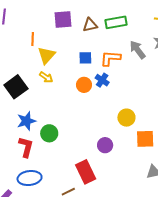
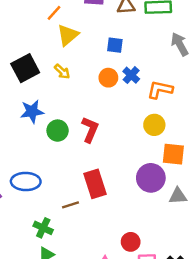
orange line: (33, 39) -> (54, 13), turned 32
orange L-shape: (110, 58) -> (160, 90), moved
yellow arrow: (46, 77) -> (62, 71), moved
purple circle: (105, 145) -> (151, 178), moved, size x1.5
red L-shape: (26, 147) -> (90, 130), moved

